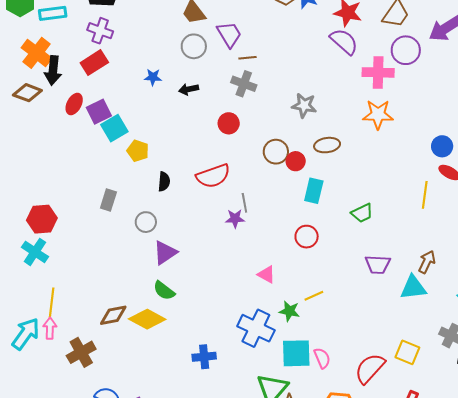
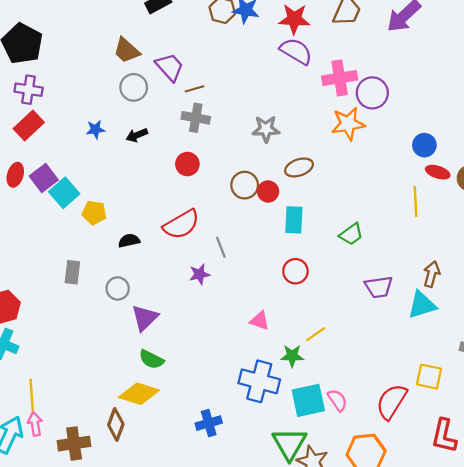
purple circle: (406, 50) -> (372, 93), moved
black semicircle: (164, 182) -> (129, 241), turned -96
purple star: (235, 219) -> (199, 274), moved
brown diamond: (113, 315) -> (116, 424), moved, turned -48
brown cross: (81, 352) -> (74, 444), turned 32

